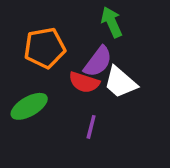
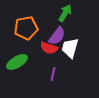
green arrow: (112, 22) -> (65, 13), turned 54
white trapezoid: (120, 82) -> (70, 48), turned 65

